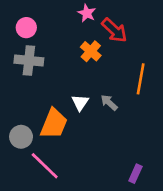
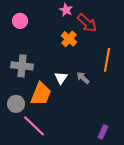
gray cross: (29, 60) -> (22, 66), moved

